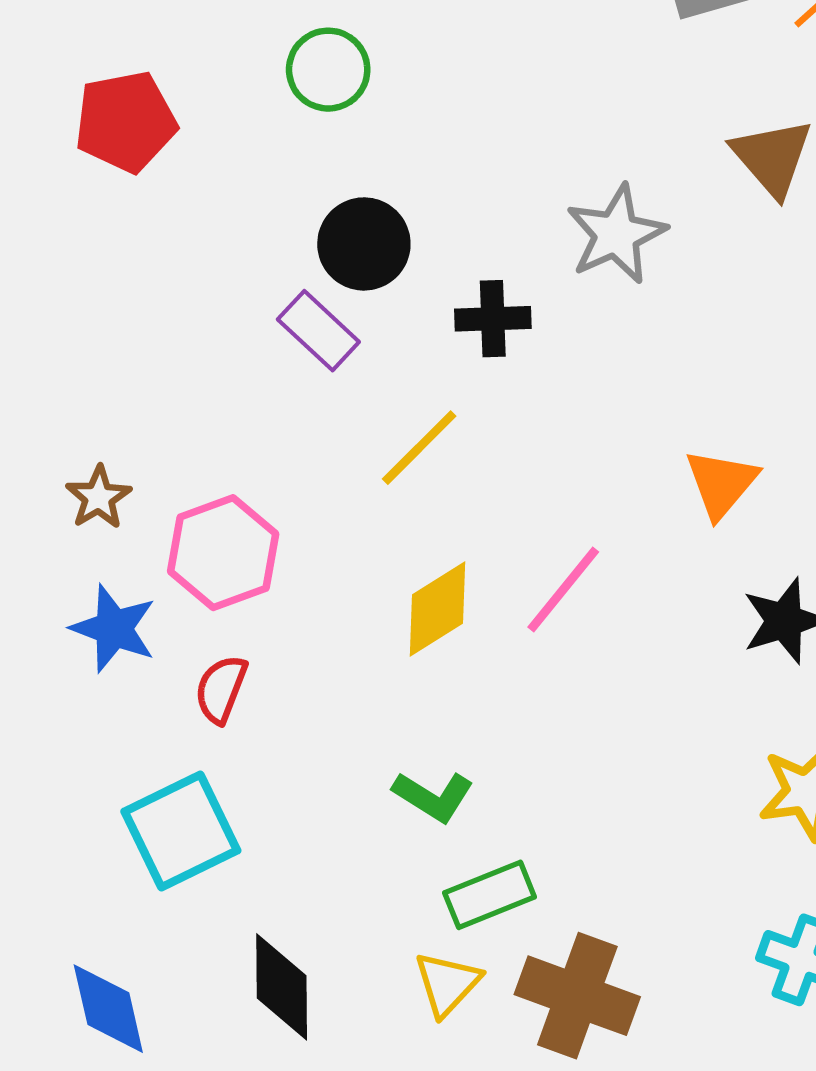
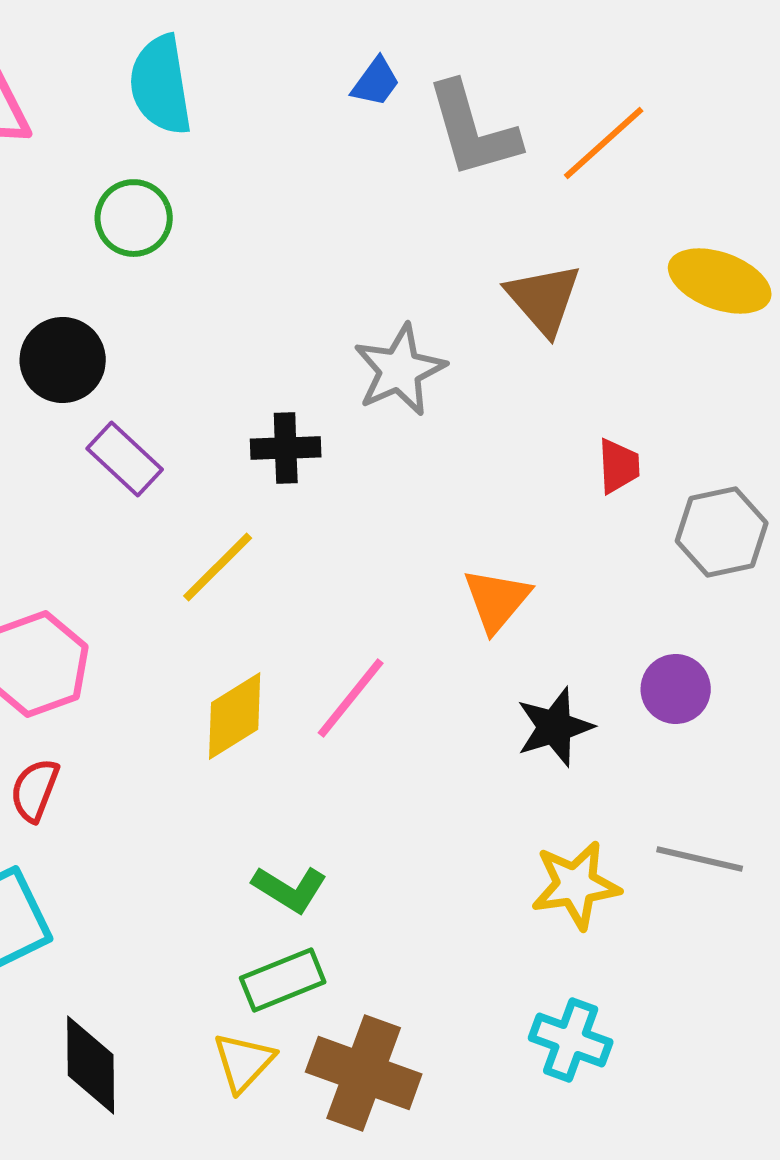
black circle: (364, 244) -> (63, 360), moved
green L-shape: (433, 796) -> (290, 889), moved

